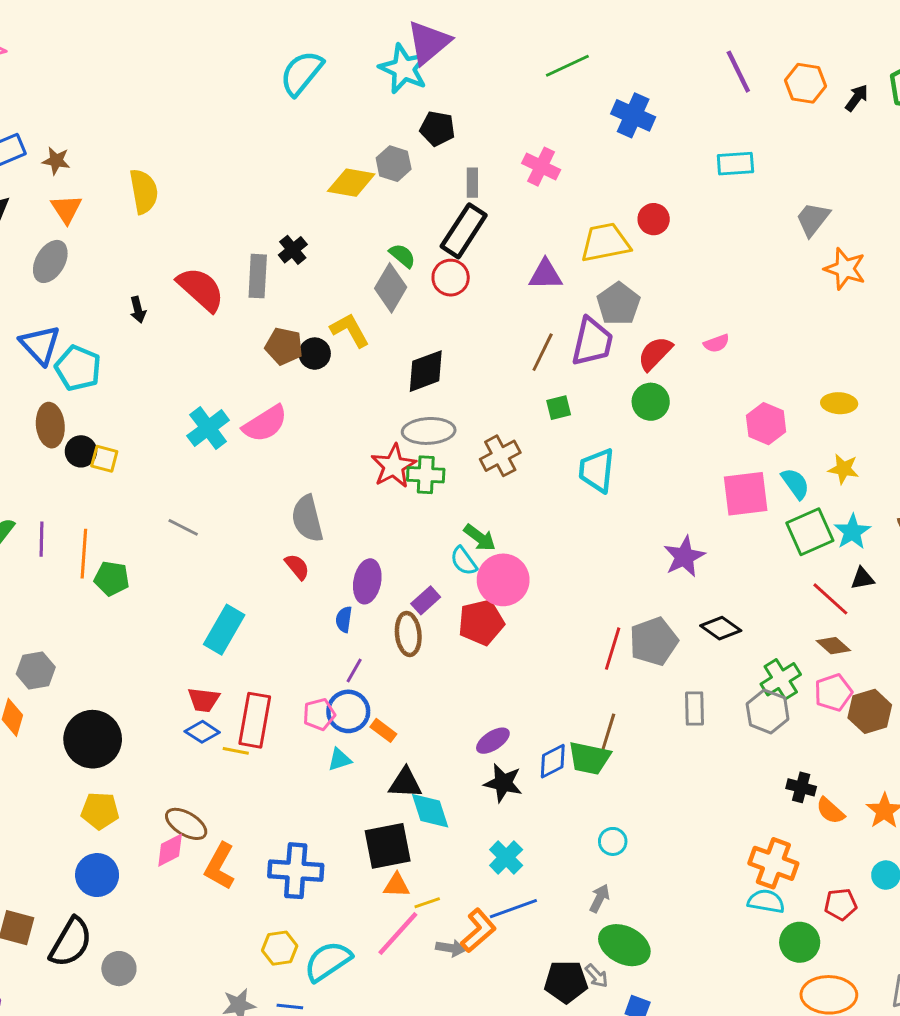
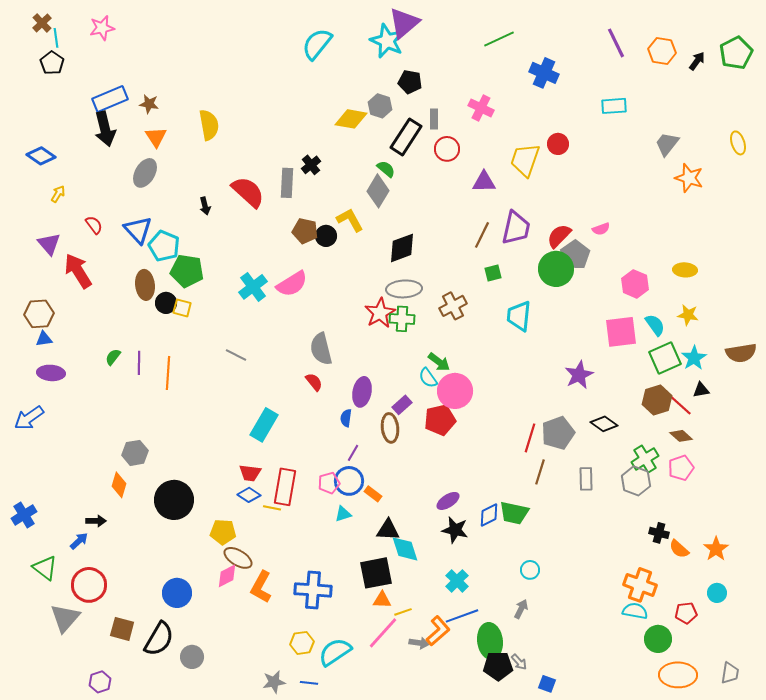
black rectangle: (464, 231) -> (406, 137), moved
yellow trapezoid: (605, 242) -> (525, 160), turned -60
red circle: (451, 278) -> (447, 149), moved
gray pentagon: (619, 304) -> (575, 255), moved
green circle: (651, 402) -> (556, 269), size x1.4
green pentagon: (112, 578) -> (187, 271), moved, size x1.4
brown hexagon: (870, 711) -> (657, 400), moved
brown line: (608, 732) -> (540, 472), moved
yellow pentagon: (100, 811) -> (223, 532), moved
green ellipse: (624, 945) -> (490, 641), moved, turned 56

